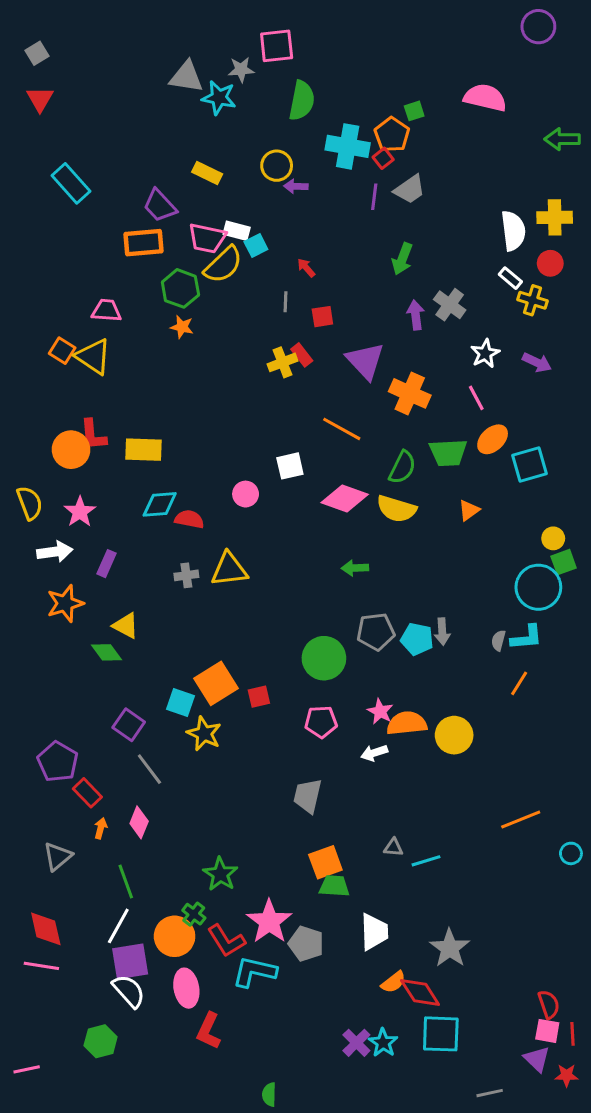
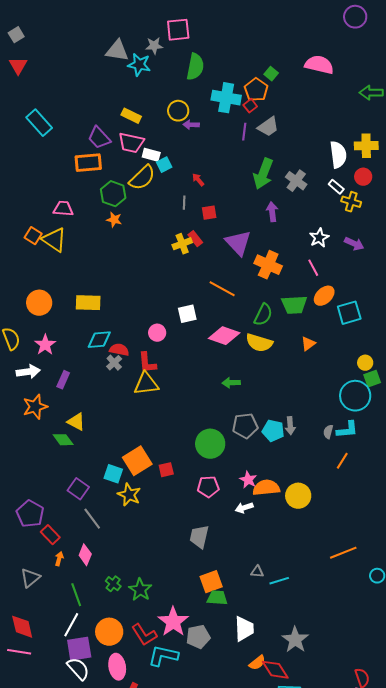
green square: (414, 111) -> (271, 74), turned -32
pink trapezoid: (207, 238) -> (131, 143), moved
green arrow: (402, 259) -> (263, 174), size x1.4
gray cross: (450, 305) -> (296, 181), moved
red L-shape: (93, 435) -> (147, 363), moved
gray cross: (186, 575) -> (114, 363), moved, turned -35
green cross: (194, 914) -> (113, 584), moved
gray pentagon: (306, 944) -> (198, 637), turned -30

